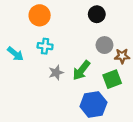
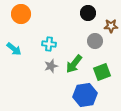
orange circle: (40, 15) -> (21, 14), moved
cyan cross: (45, 46) -> (49, 44), moved
brown star: (122, 56) -> (111, 26), moved

